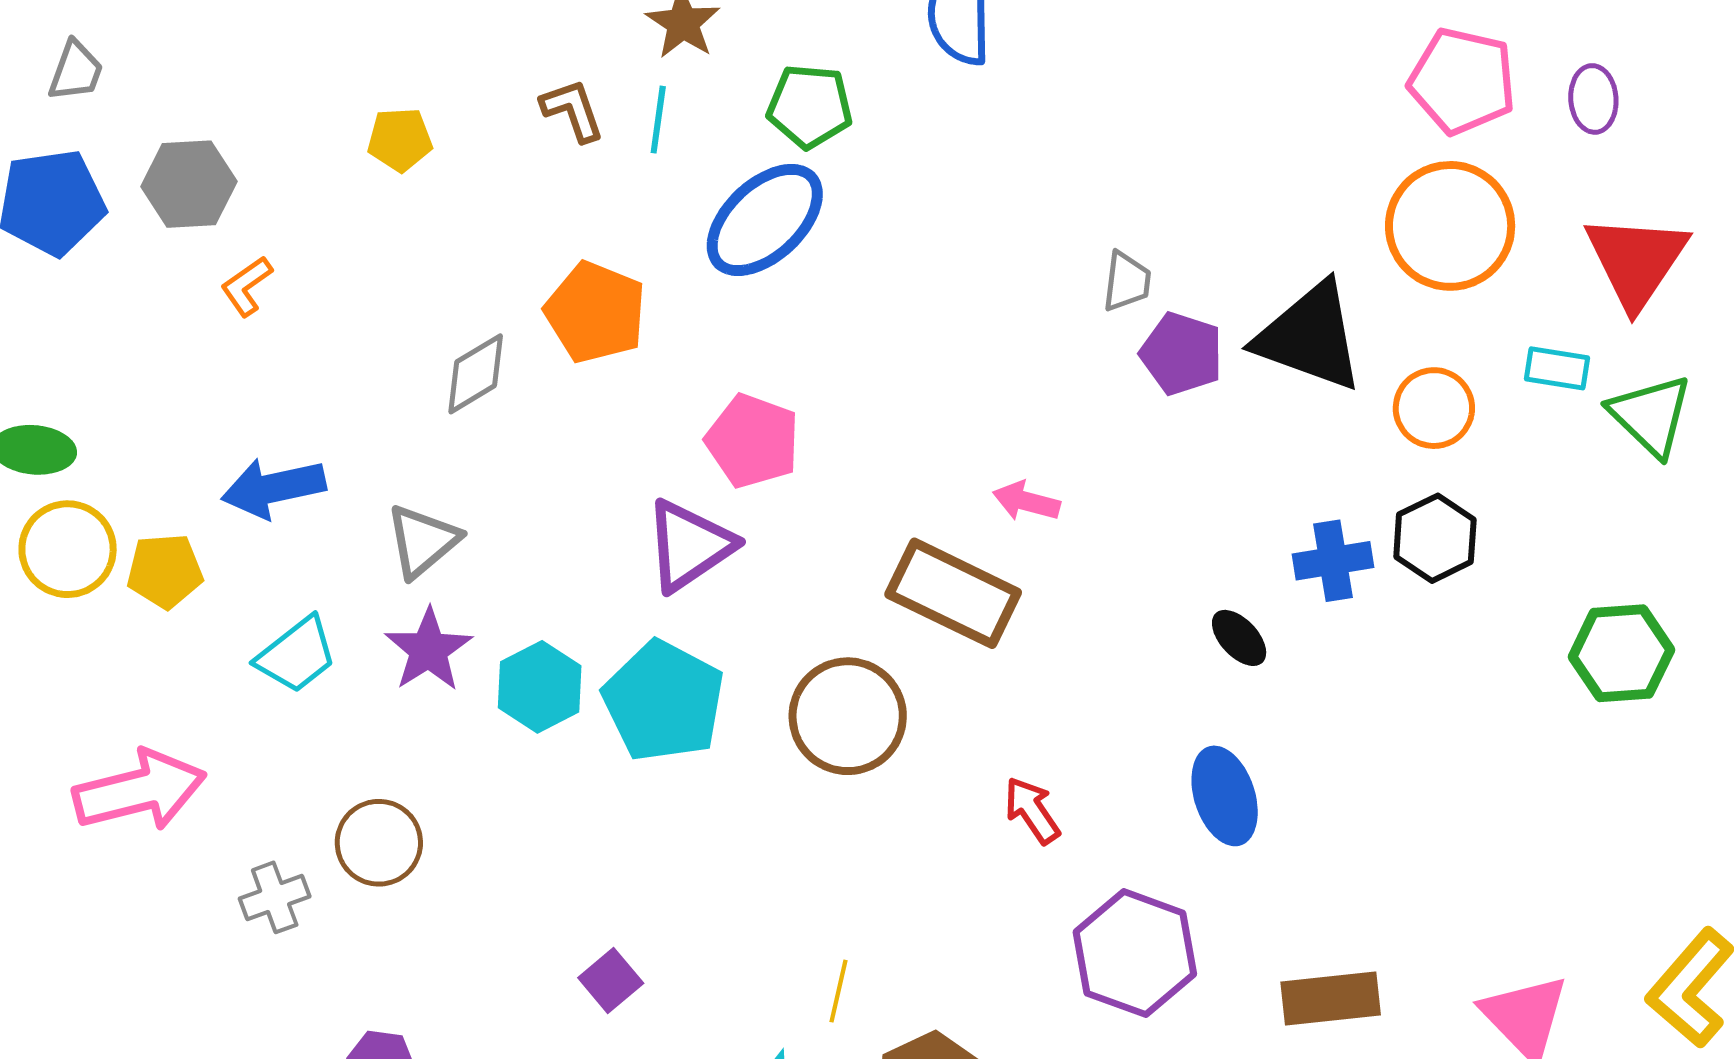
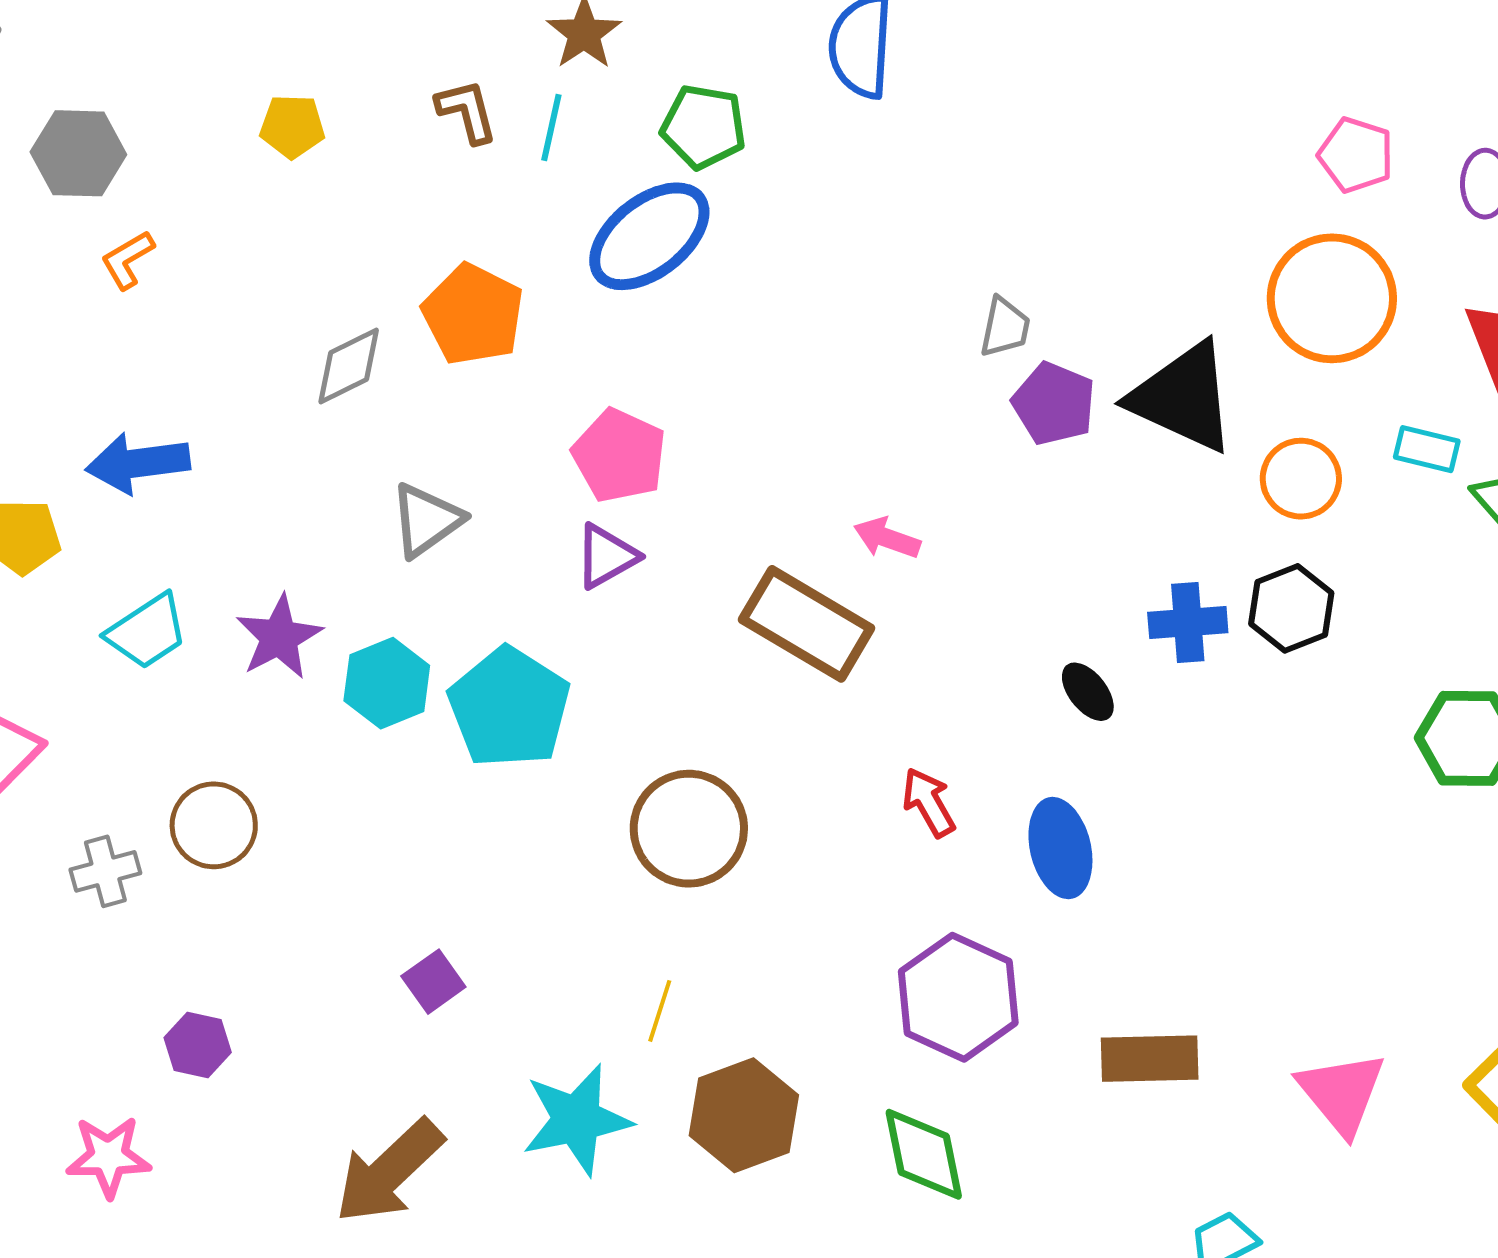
pink pentagon: (1462, 81) -> (1356, 155), size x0.7
gray triangle: (423, 541) -> (426, 520), moved
purple triangle: (689, 546) -> (606, 556), moved, size x0.7
brown circle: (848, 716) -> (689, 829), moved
red arrow: (1032, 810) -> (929, 802), moved

